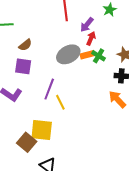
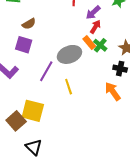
gray ellipse: (68, 54) -> (69, 54), moved
orange rectangle: (87, 55) -> (89, 43), turned 56
yellow line: (60, 102) -> (69, 87), moved

